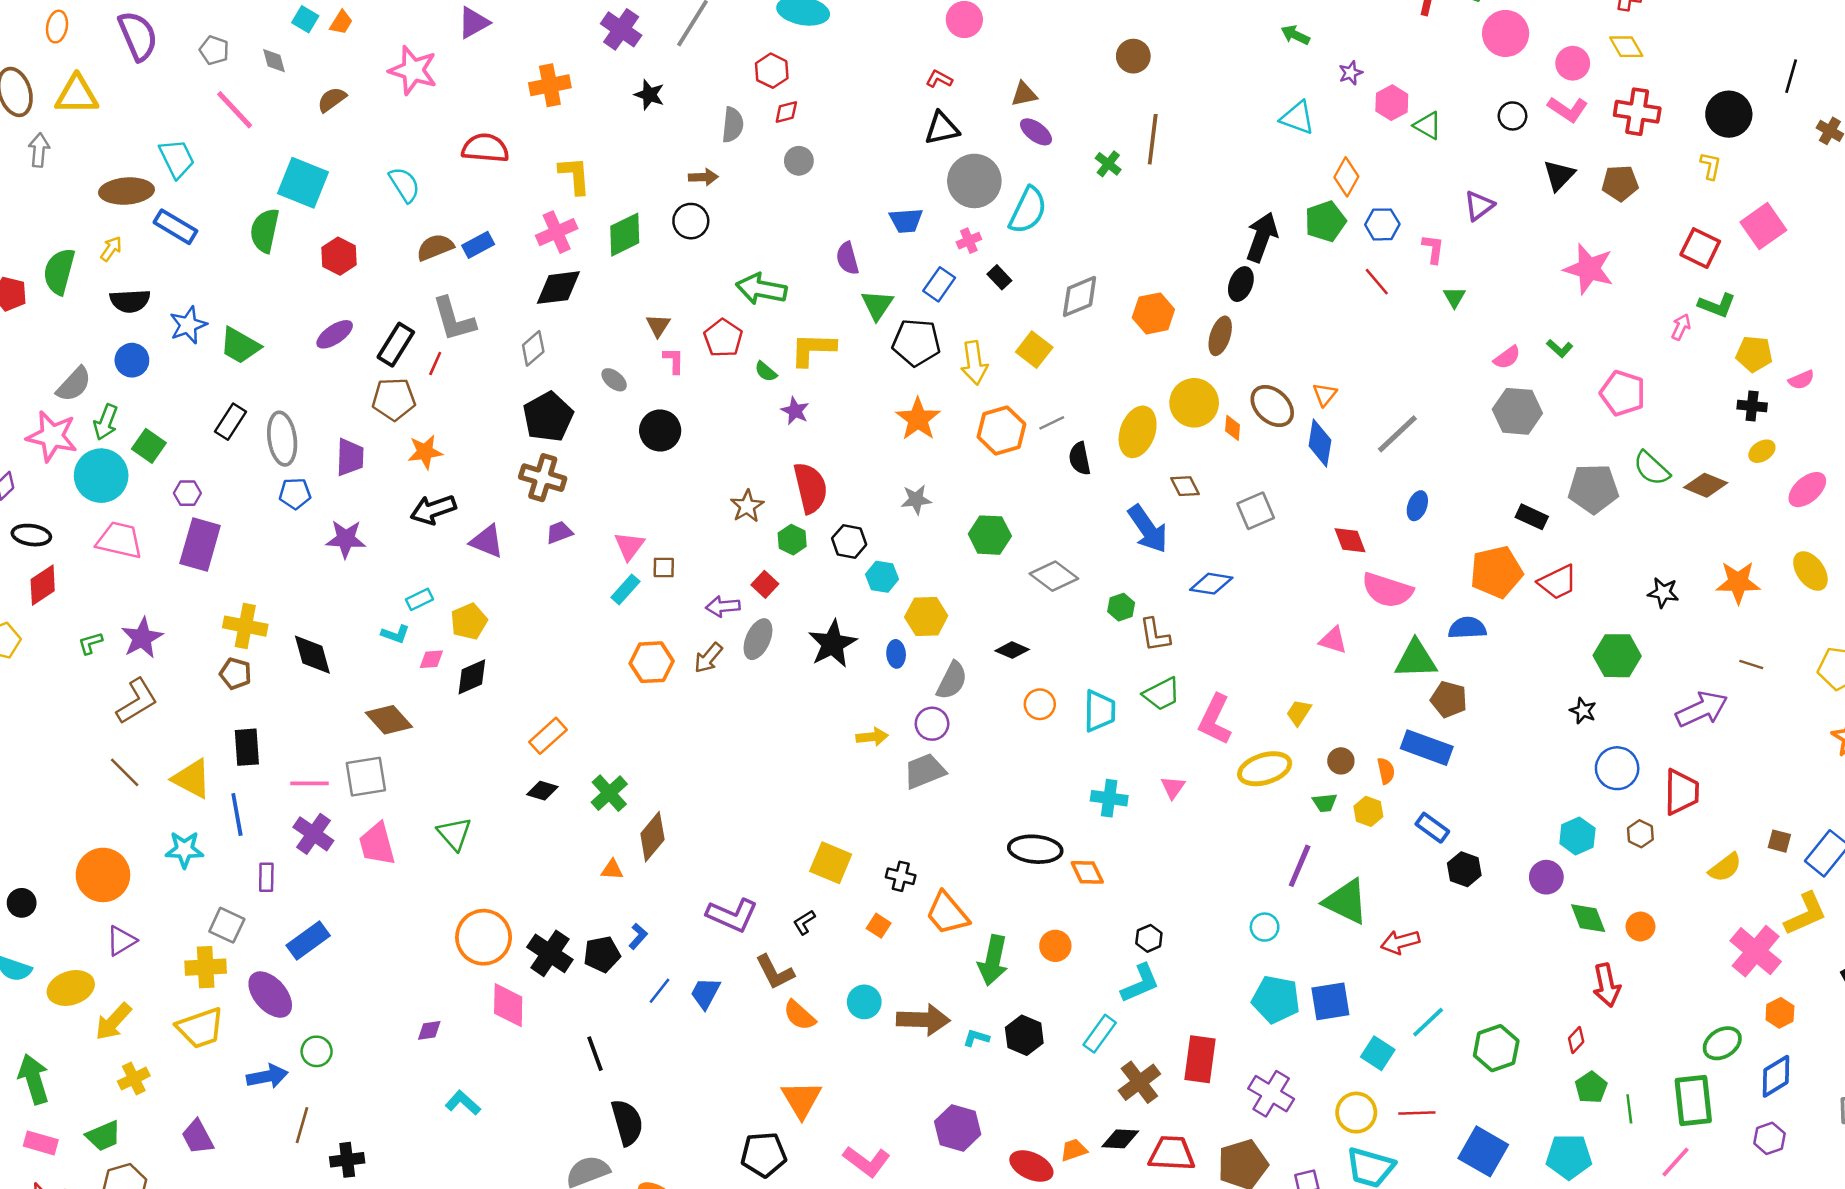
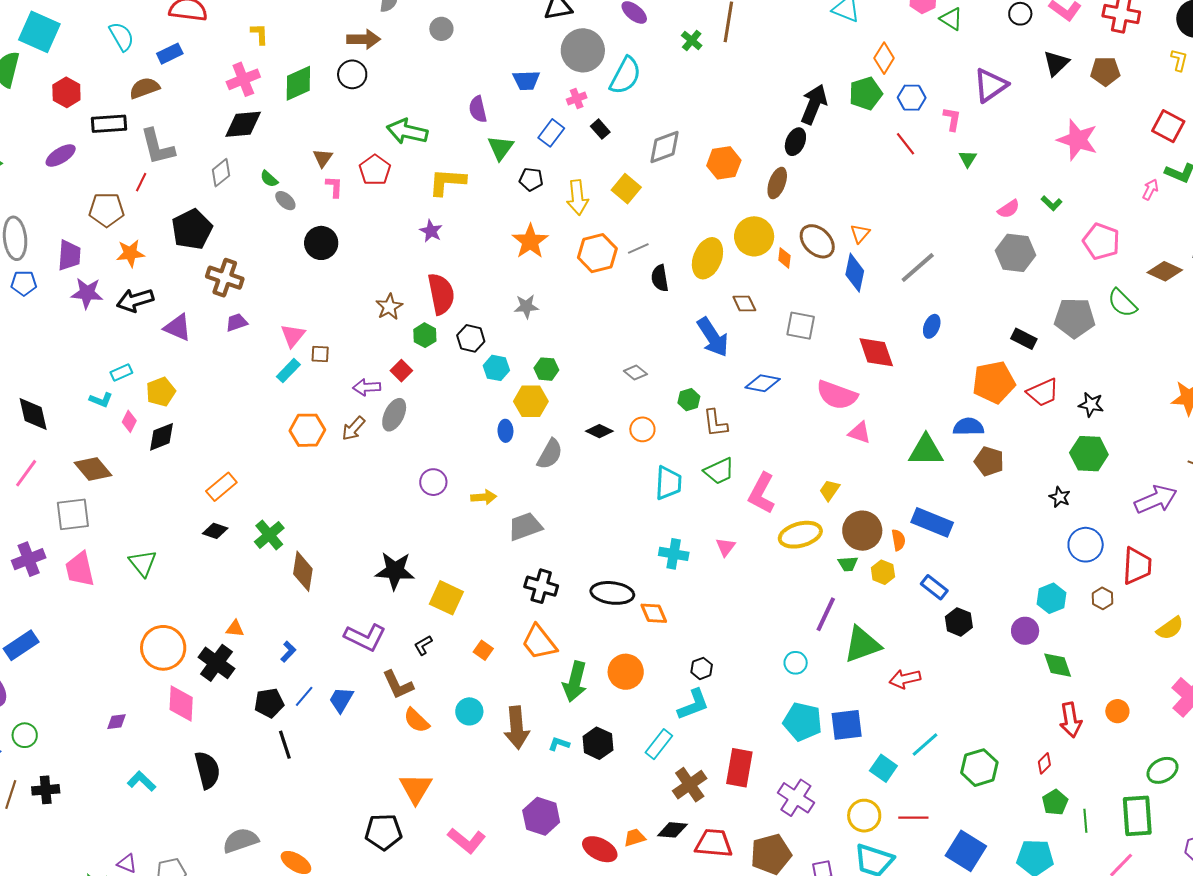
yellow L-shape: (575, 175) -> (259, 34), size x0.7
brown arrow: (703, 177) -> (364, 39), size x1.4
purple triangle: (1479, 206) -> (991, 85), size x1.4
blue rectangle: (478, 245) -> (170, 54), moved
black pentagon: (916, 342) -> (531, 179), size x0.6
black rectangle: (396, 345) -> (109, 124), moved, turned 52
green semicircle: (766, 372) -> (269, 179), moved
black pentagon: (548, 417) -> (192, 229), moved
brown diamond: (1706, 485) -> (1165, 271), moved
gray square: (1256, 511) -> (801, 326), turned 32
green hexagon: (990, 535) -> (546, 369), moved, size x0.7
purple star: (346, 539) -> (87, 293), moved
red diamond: (1350, 540) -> (876, 352), size x1.4
gray diamond: (1054, 576) -> (635, 373), size x0.6
pink semicircle: (1387, 590) -> (837, 395), moved
black star: (1663, 593) -> (1091, 405), moved
black star: (832, 644) -> (395, 571), moved, turned 30
pink diamond: (431, 659) -> (129, 421), turned -60
brown pentagon: (1449, 699) -> (989, 461), moved
orange circle: (1040, 704) -> (642, 429), moved
purple circle: (932, 724) -> (433, 482), moved
brown circle: (1341, 761) -> (862, 531), size x1.8
pink line: (309, 783) -> (26, 473), moved, turned -56
purple cross: (313, 834) -> (29, 559), turned 32
brown diamond: (652, 837) -> (303, 571), turned -33
orange triangle: (612, 870) -> (235, 629), moved
black cross: (901, 876) -> (541, 586), moved, size x1.4
green triangle: (1346, 902) -> (862, 645), turned -48
orange circle: (1640, 926) -> (1117, 711), moved
orange circle: (1055, 946) -> (626, 672), size x1.4
black pentagon: (602, 954) -> (269, 703), moved
brown arrow: (923, 1020) -> (517, 728), turned 81
black line: (595, 1054) -> (285, 745), moved
black semicircle: (627, 1122) -> (207, 770), moved
black cross: (347, 1160) -> (46, 790), moved

